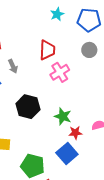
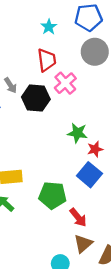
cyan star: (57, 14) -> (49, 27), moved
gray circle: (89, 50) -> (95, 52), size x1.5
black hexagon: (28, 107) -> (36, 98), moved

